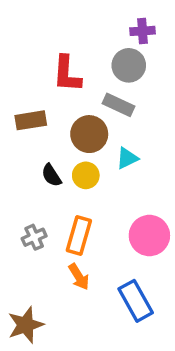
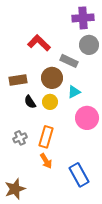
purple cross: (143, 31) -> (83, 18), size x1.5
gray circle: (129, 65) -> (89, 45), moved
red L-shape: (67, 74) -> (39, 43), turned 130
brown rectangle: (31, 120) -> (18, 80), moved
pink circle: (149, 236) -> (87, 118), moved

